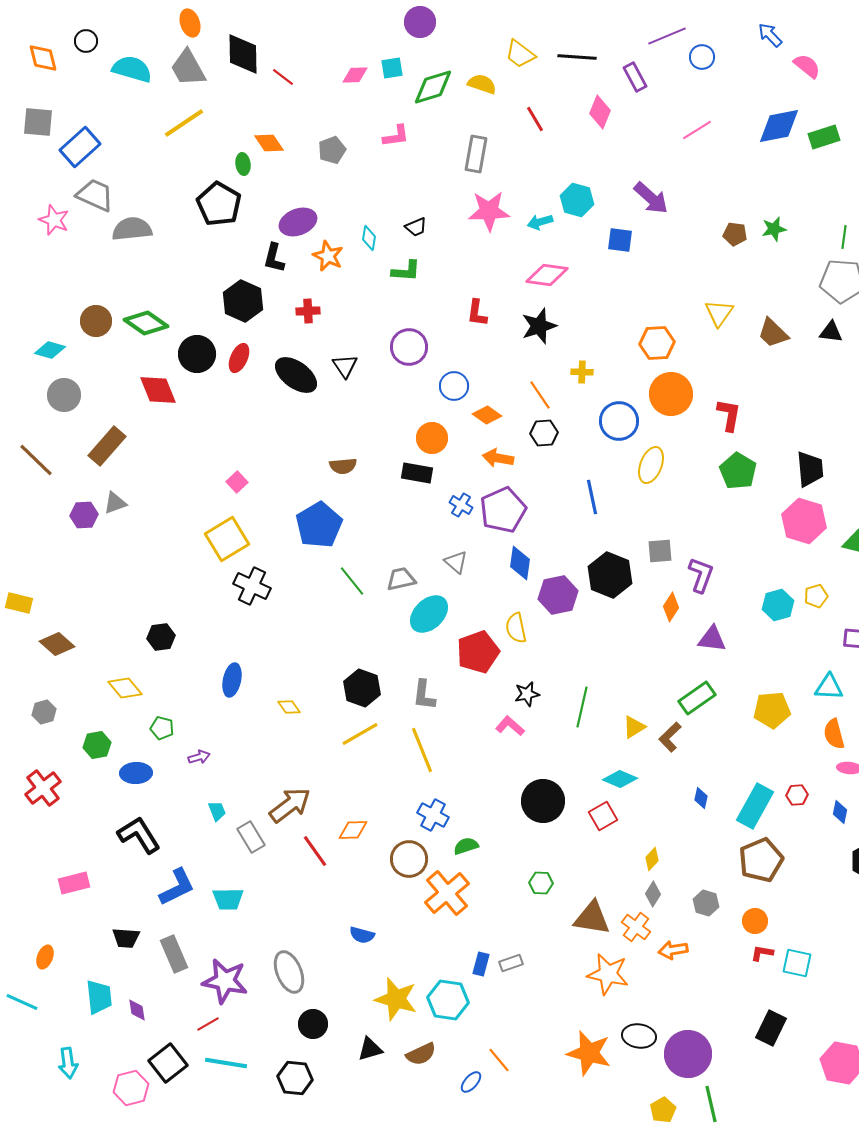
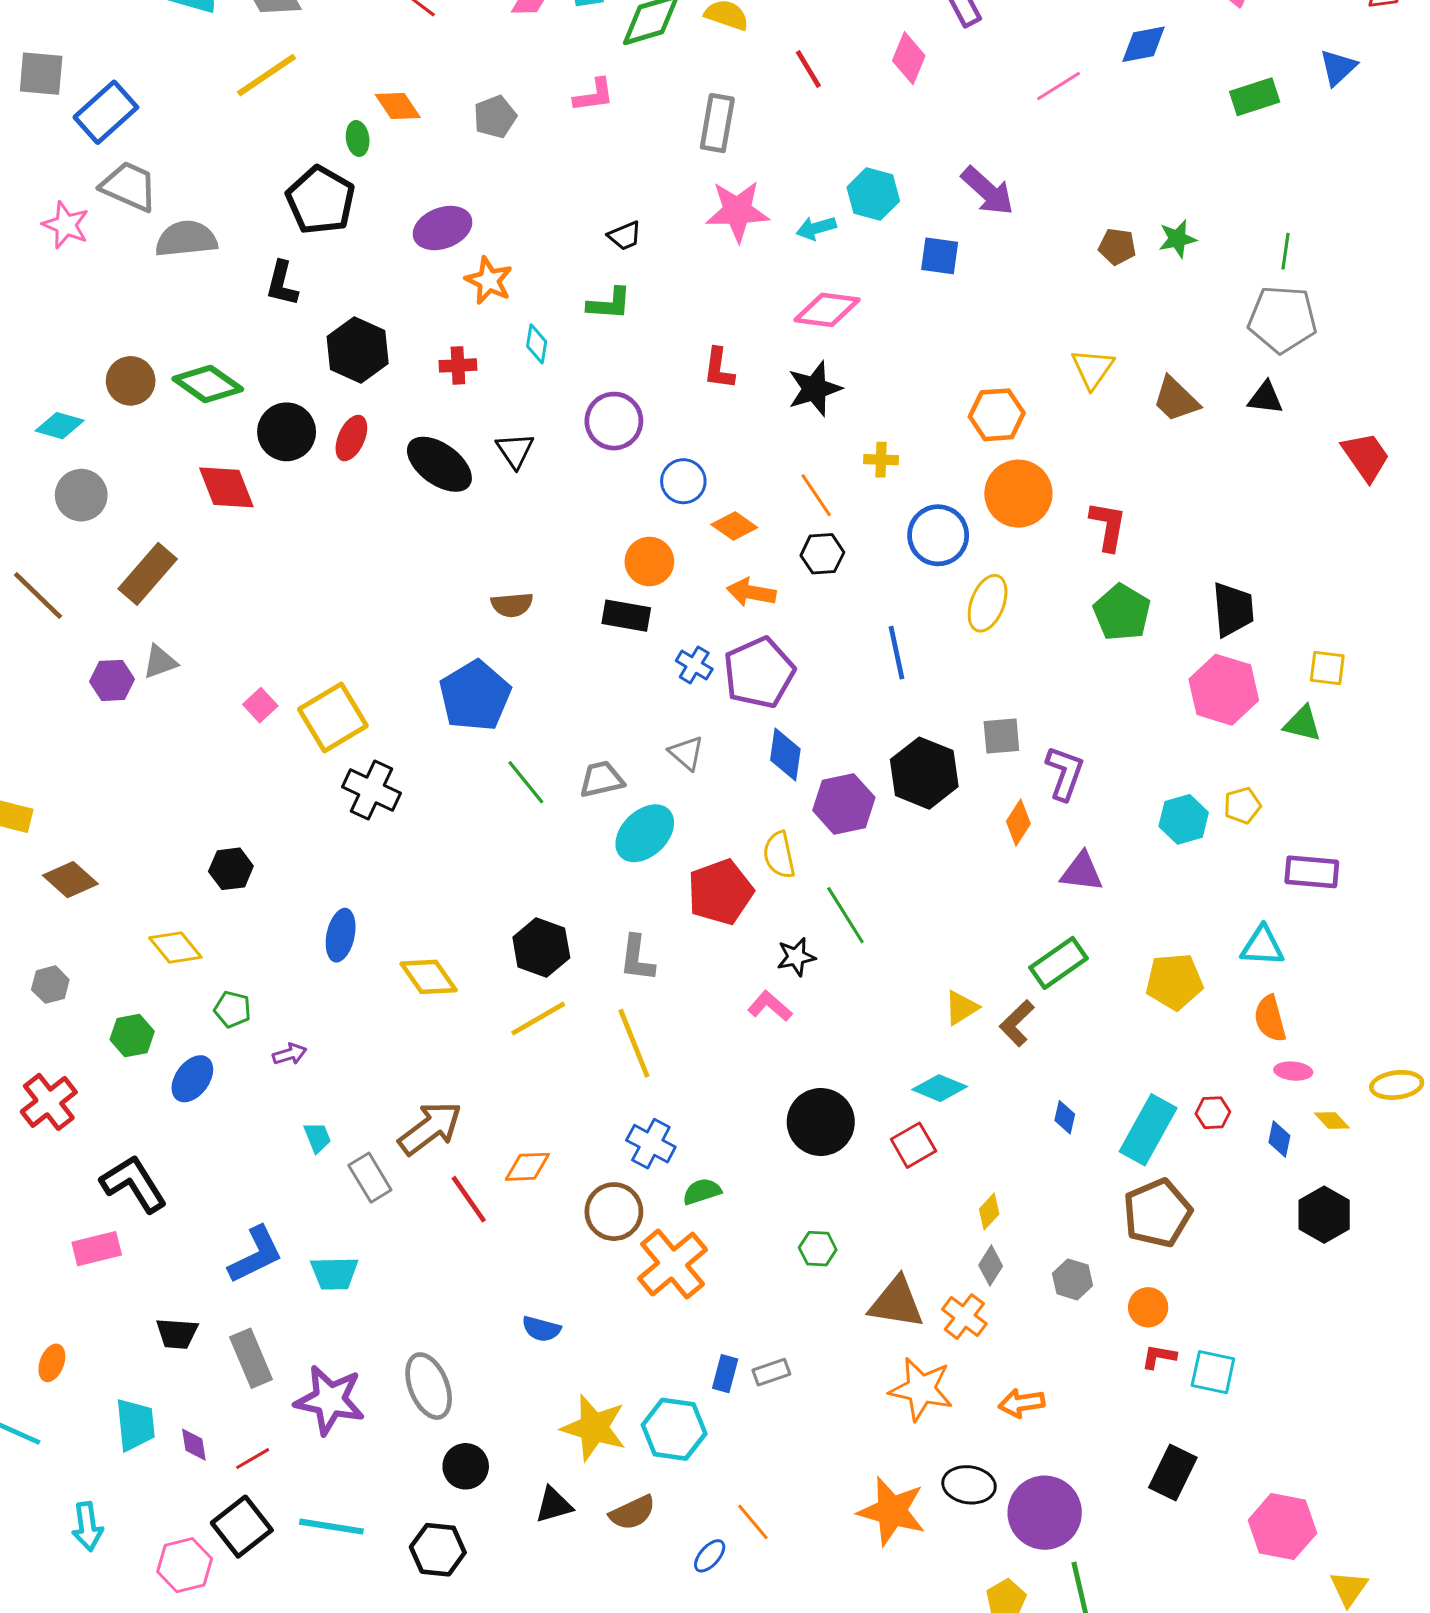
blue diamond: (779, 126) -> (1143, 44), moved, size x0.7
cyan diamond: (369, 238) -> (537, 344), moved
black L-shape: (274, 258) -> (282, 284), moved
pink square: (237, 482) -> (260, 705), moved
yellow diamond: (289, 707) -> (429, 977), size x1.6
green line: (582, 707) -> (845, 915), moved, turned -45
blue ellipse: (136, 773) -> (192, 1079), turned -52
black L-shape: (139, 835) -> (134, 1184), moved
orange arrow: (673, 950) -> (1021, 1403), moved
red line: (208, 1024) -> (253, 1459), moved

